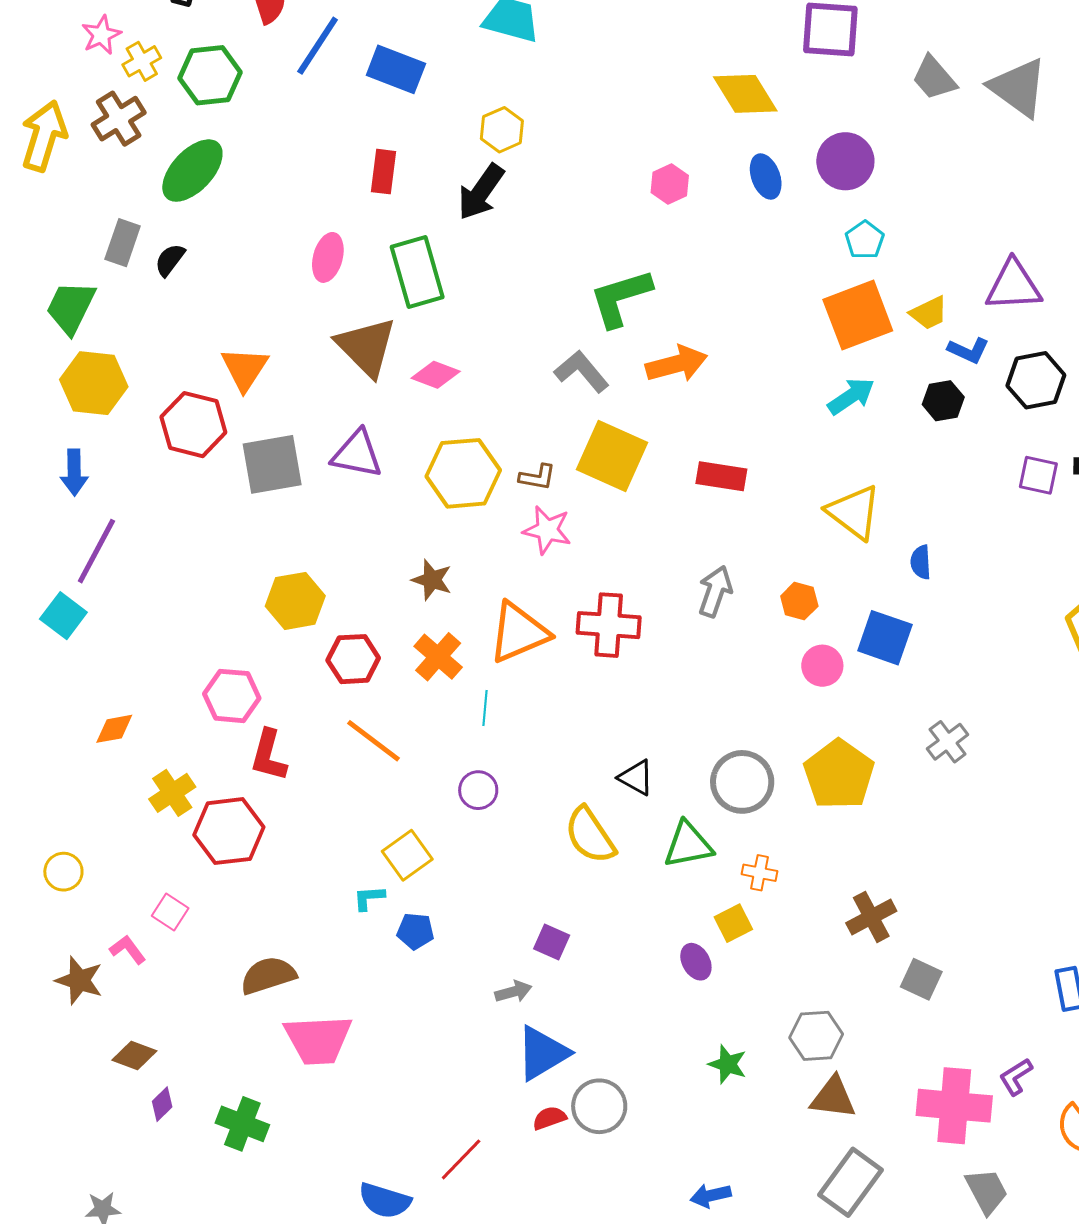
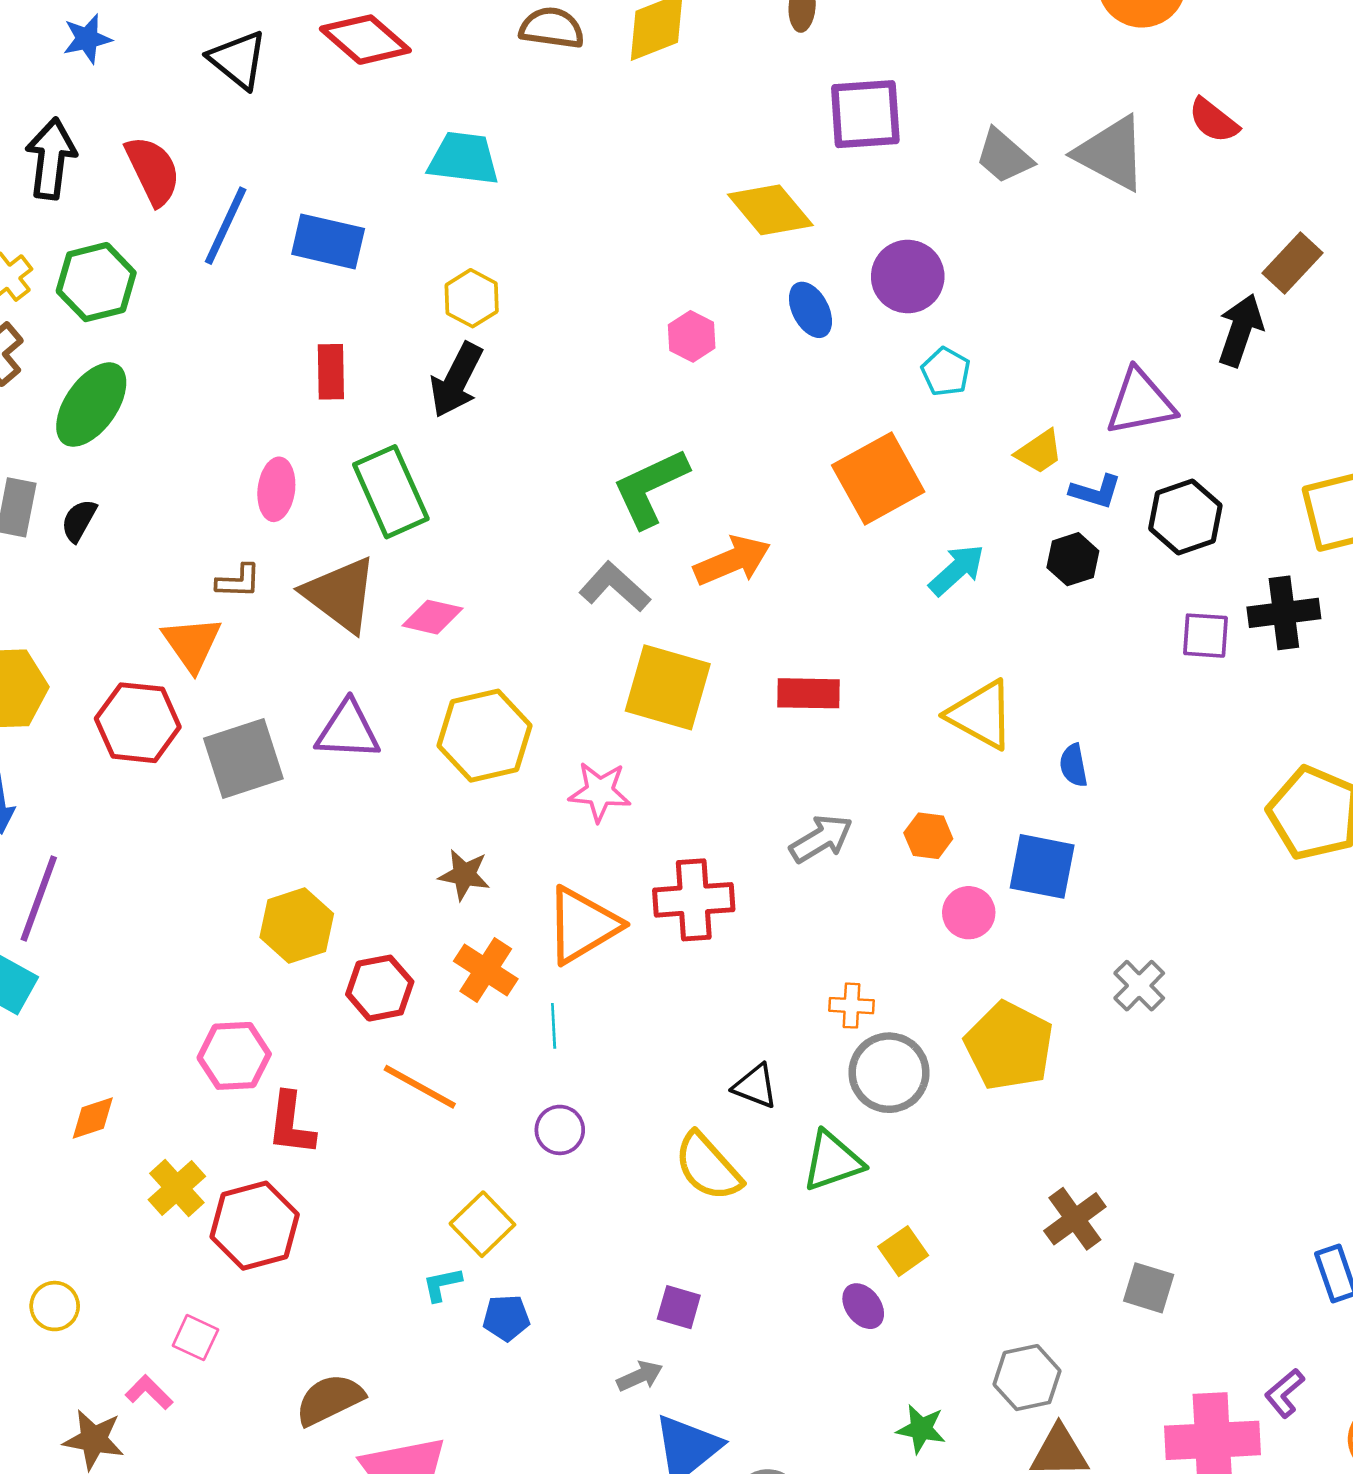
orange square: (858, 315) -> (878, 479), moved
brown L-shape: (537, 477) -> (238, 581), moved
gray arrow: (715, 591) -> (821, 839), turned 48
orange cross: (760, 873) -> (851, 1006), moved

